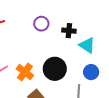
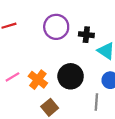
purple circle: (41, 24) -> (56, 27), size x1.5

